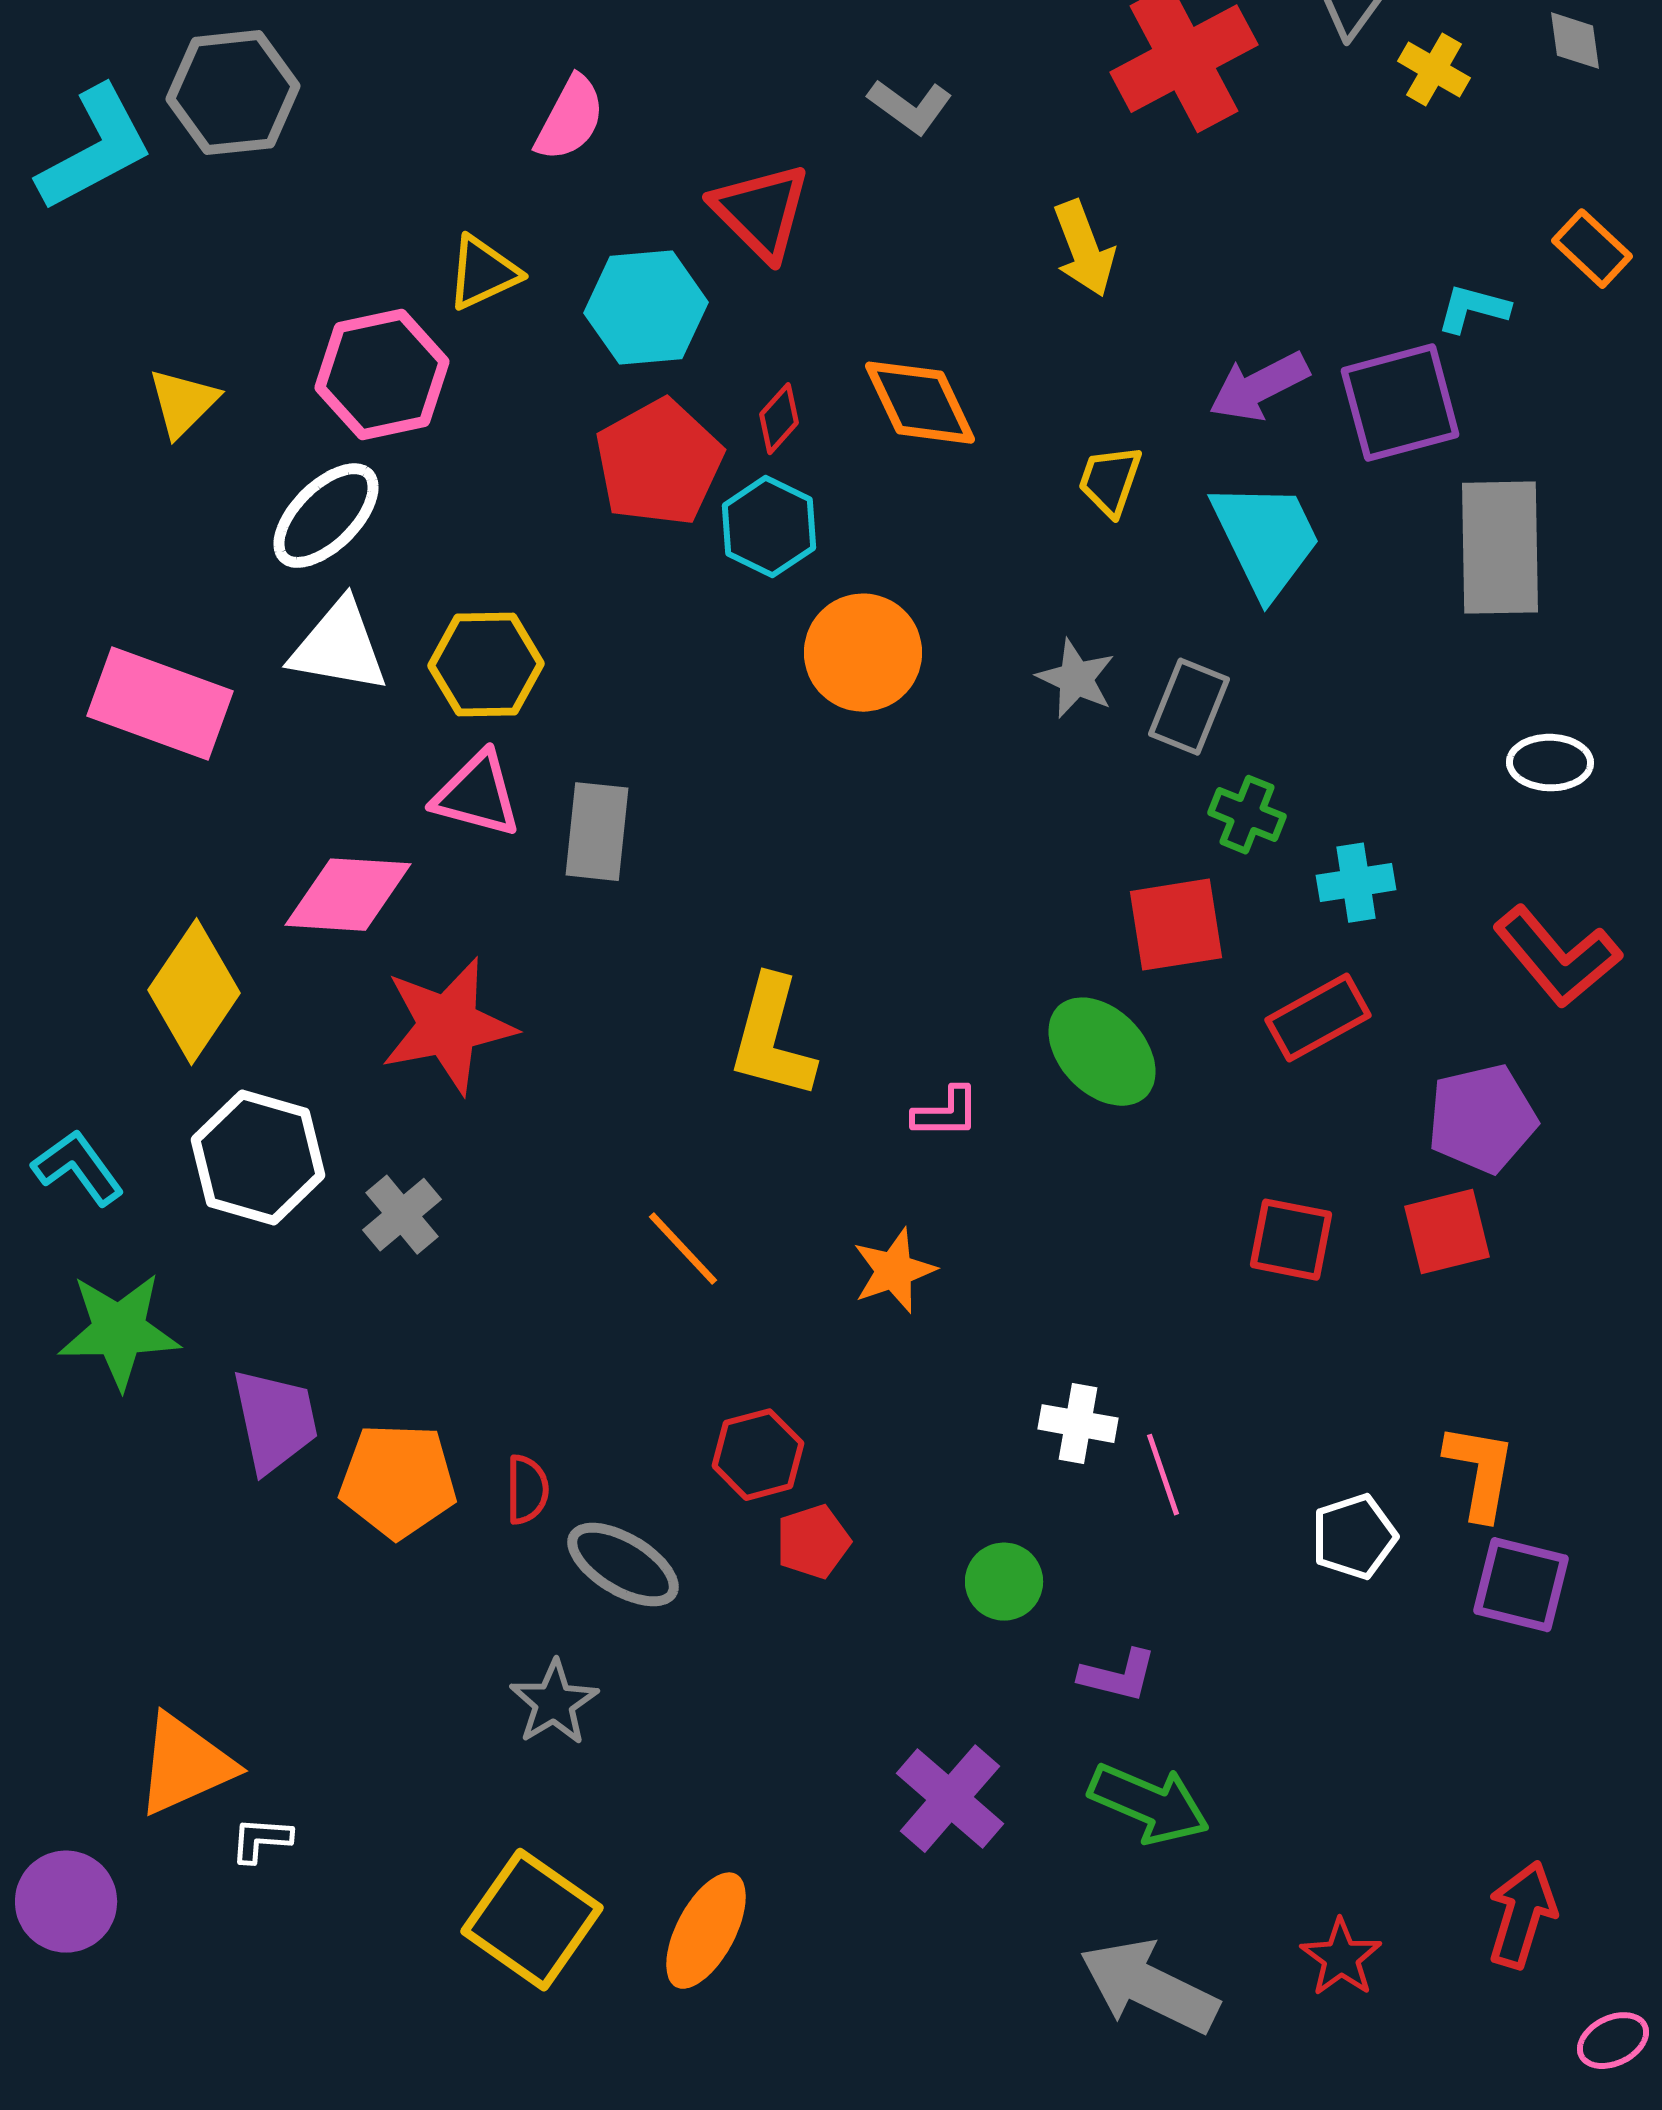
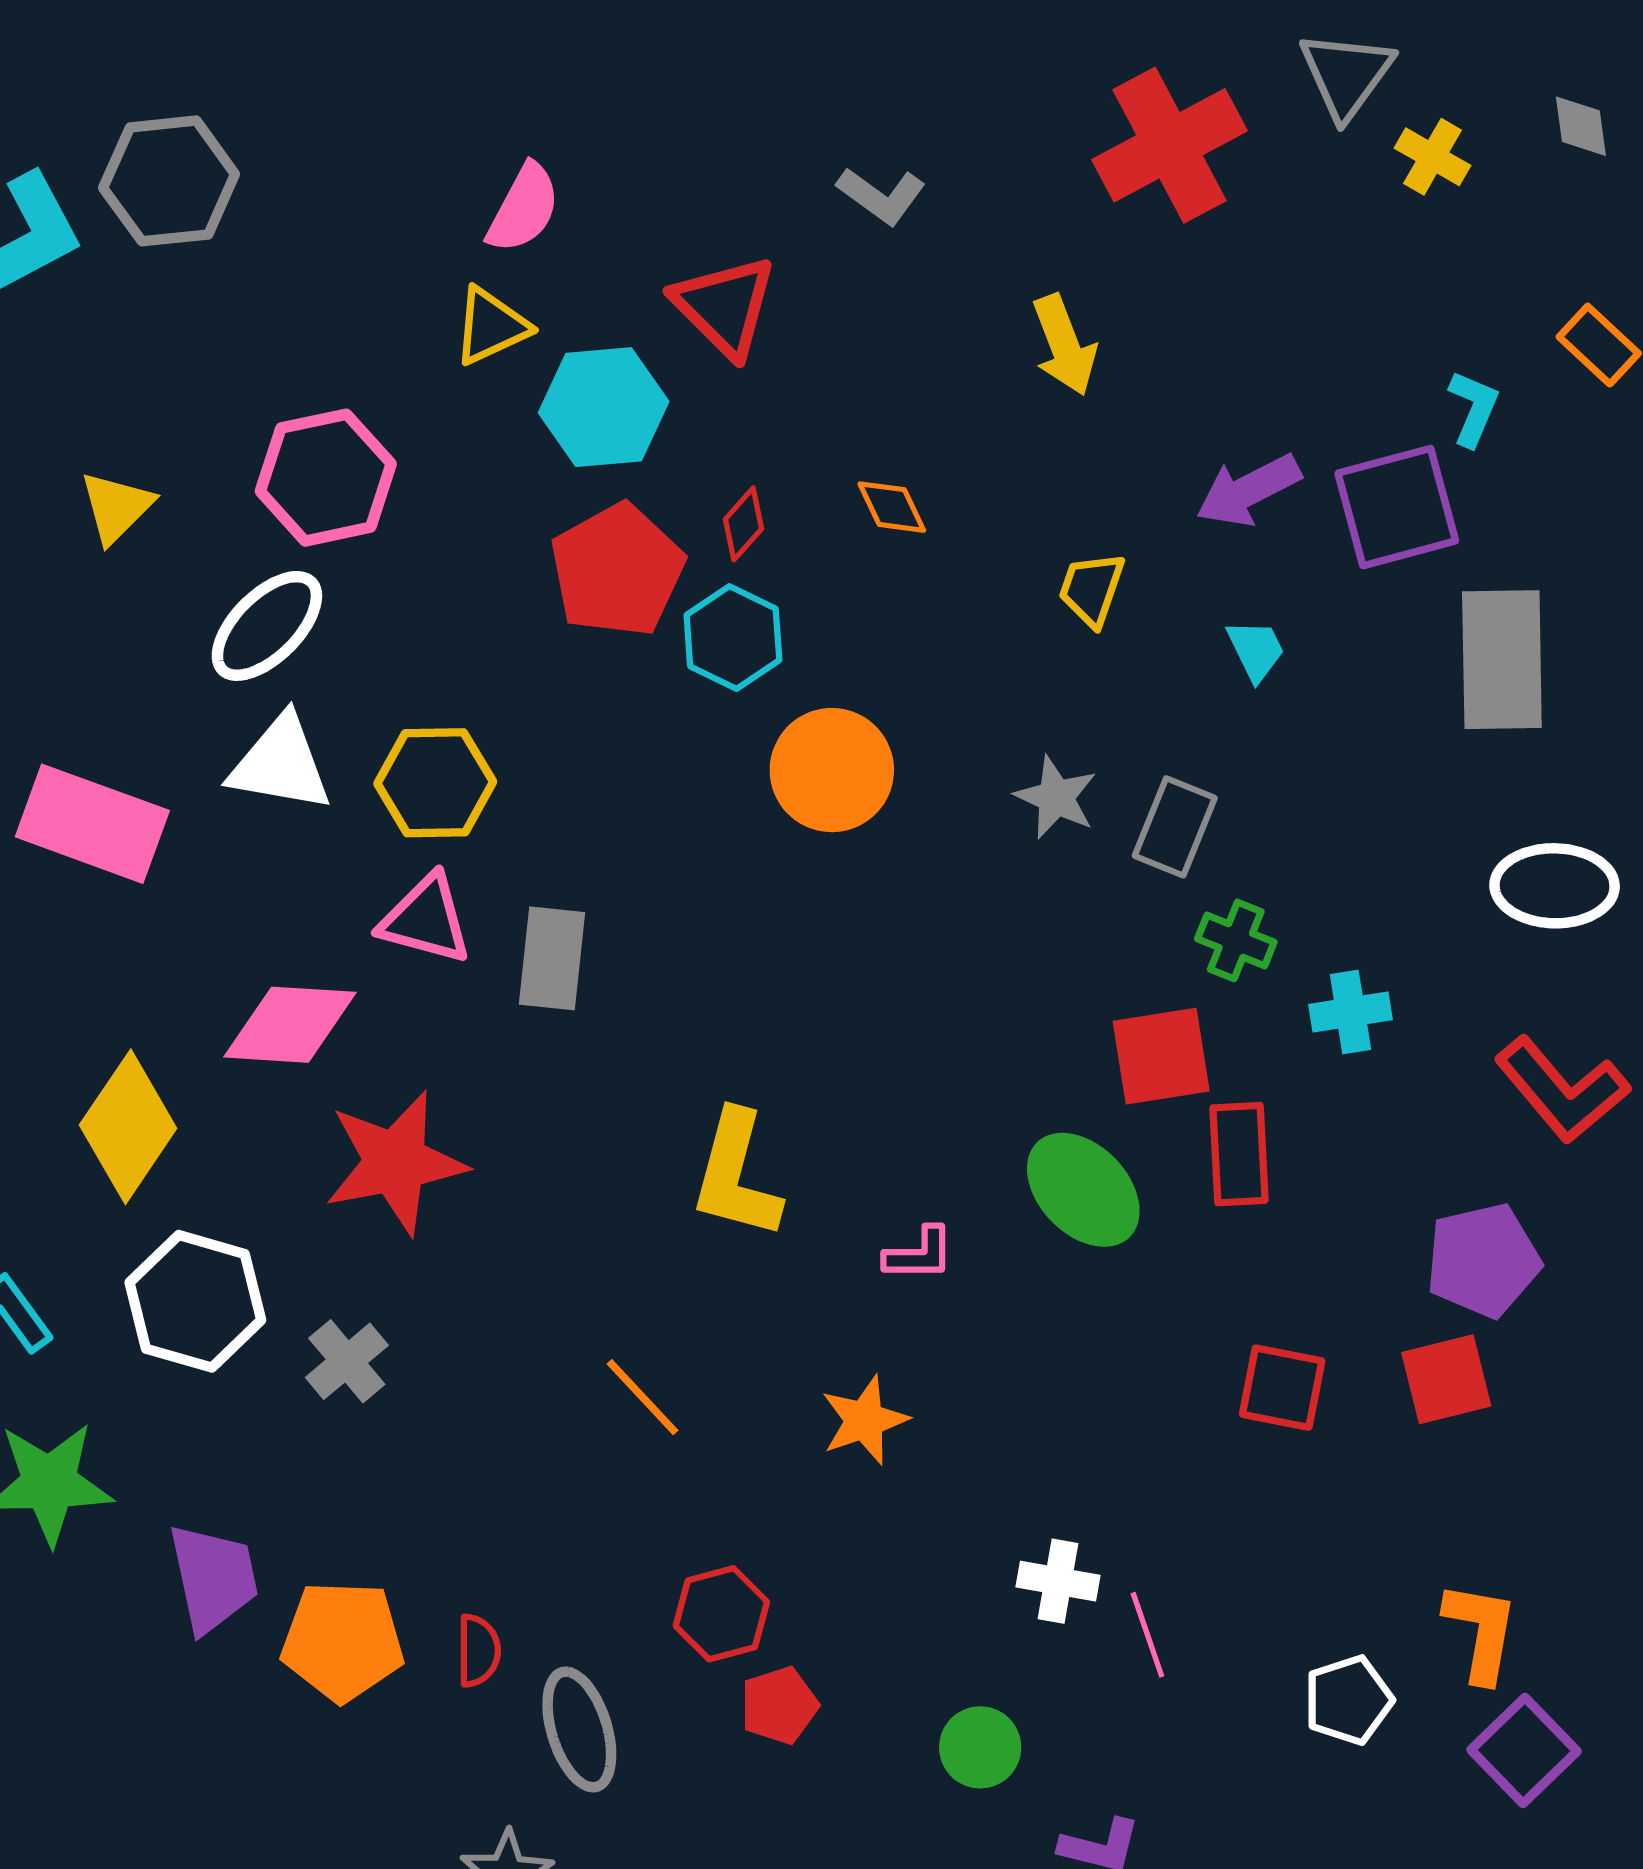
yellow triangle: (483, 273) -> (491, 326), moved
cyan L-shape: (1473, 309) -> (1474, 408), turned 98
orange diamond: (920, 403) -> (892, 507), size x0.6
cyan trapezoid: (1266, 539) -> (1256, 650), size x0.5
white ellipse: (1550, 763) -> (1555, 886), size x1.4
red rectangle: (1318, 1018) -> (1239, 1154), moved, turned -64
gray ellipse: (623, 1565) -> (579, 1729), turned 42
purple square: (1521, 1585) -> (1524, 1751), turned 32

